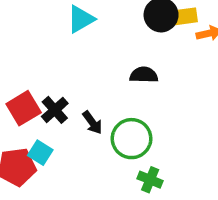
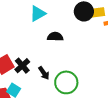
black semicircle: (144, 75) -> (55, 37), moved

